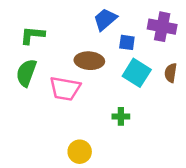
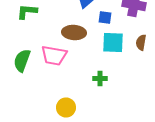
green semicircle: (26, 73) -> (22, 60), moved
cyan square: (137, 73) -> (113, 42), turned -30

